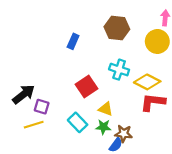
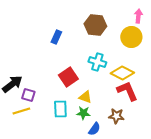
red L-shape: (153, 102) -> (127, 91), turned 60
cyan rectangle: (78, 122) -> (60, 109), turned 42
brown star: (124, 134) -> (116, 116), moved

